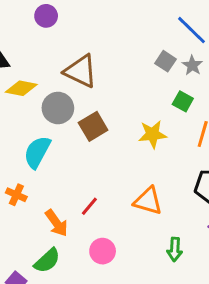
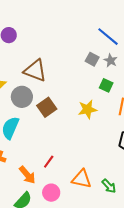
orange triangle: (148, 201) -> (82, 179), moved
green arrow: (175, 249) -> (109, 186), turned -42
pink circle: (103, 251) -> (51, 193), moved

